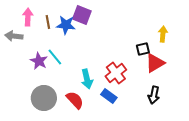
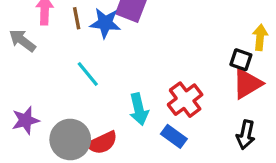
gray arrow: (14, 36) -> (22, 41), turned 30
black square: (143, 49) -> (241, 60), moved, turned 32
purple star: (39, 61) -> (26, 120), moved, turned 30
red semicircle: (75, 100) -> (102, 143), moved, turned 108

